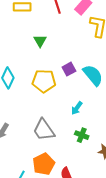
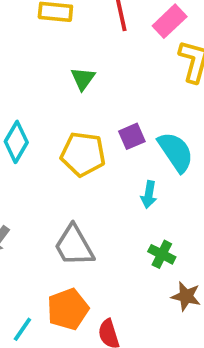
cyan arrow: (77, 108) -> (149, 195), moved, turned -32
green cross: (82, 135) -> (162, 254), moved

